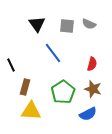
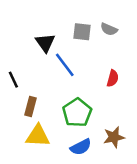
black triangle: (37, 24) -> (45, 43), moved
brown star: (93, 89) -> (114, 137), moved, turned -30
blue semicircle: (88, 114) -> (81, 147), moved

